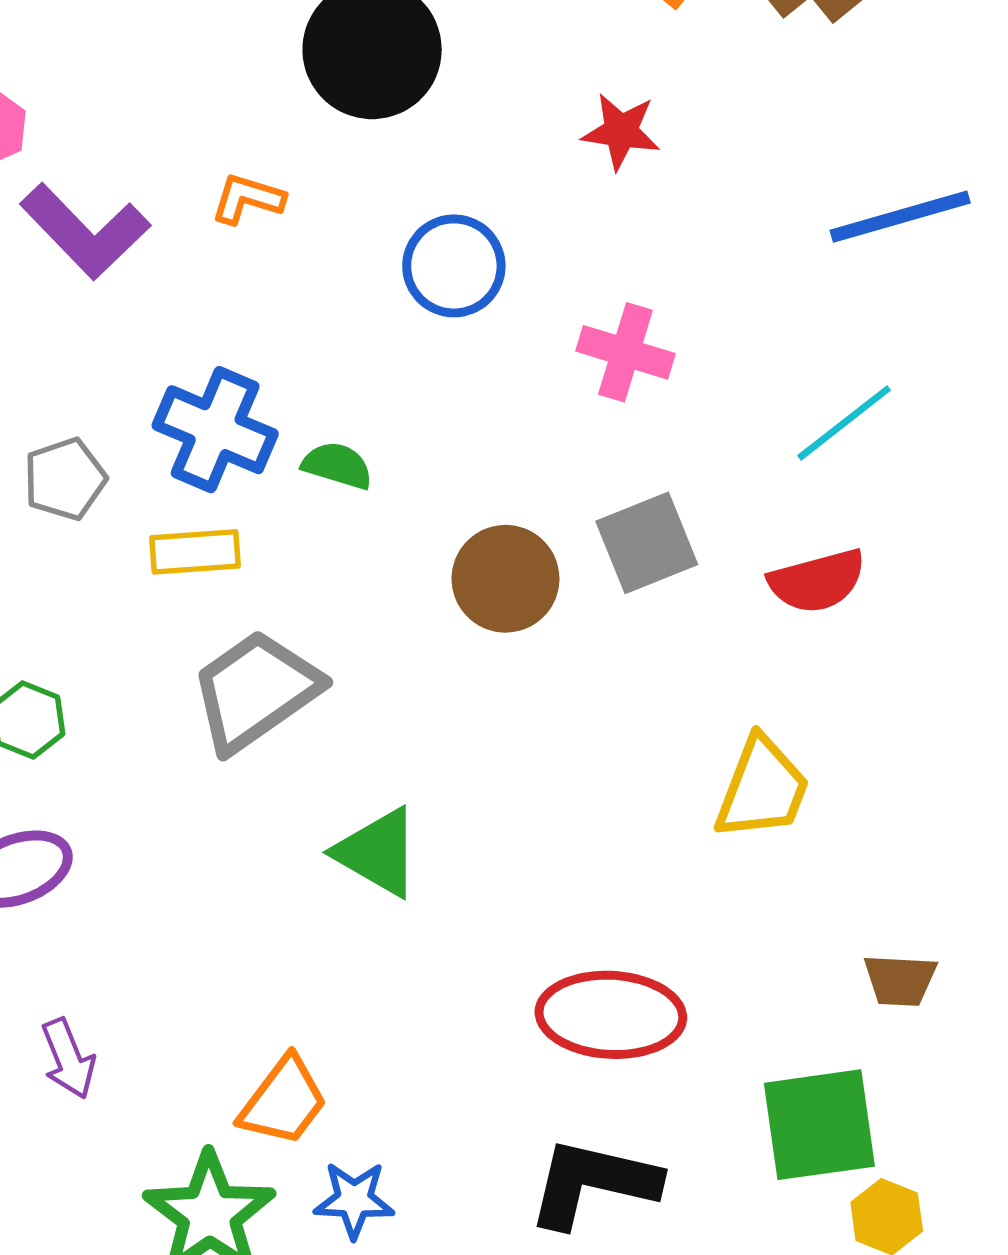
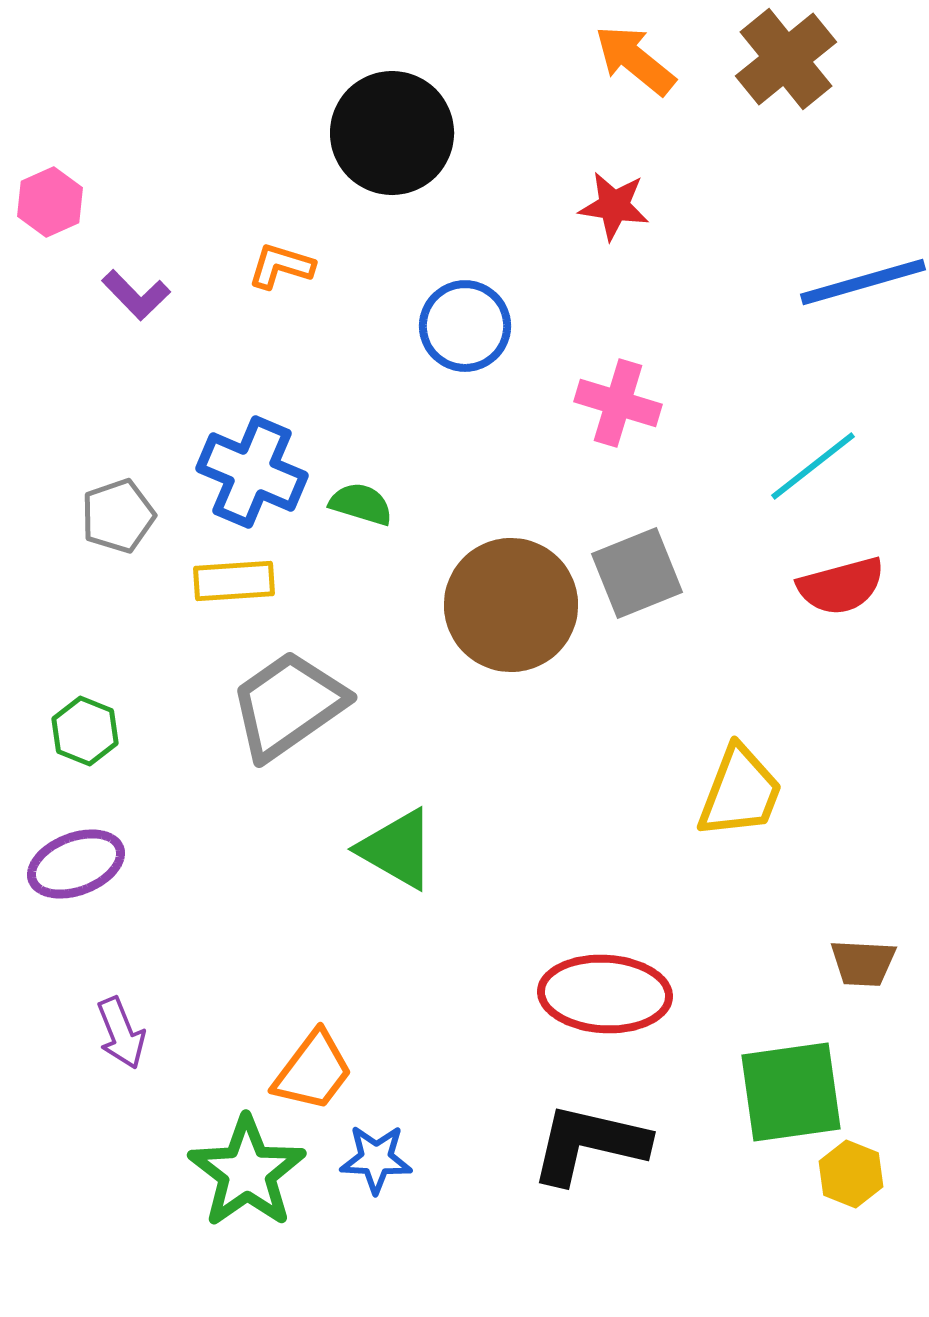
purple L-shape: (85, 231) -> (136, 295), size x0.6
brown circle: (505, 579) -> (511, 605), size x1.4
red semicircle: (817, 581) -> (841, 586), moved

